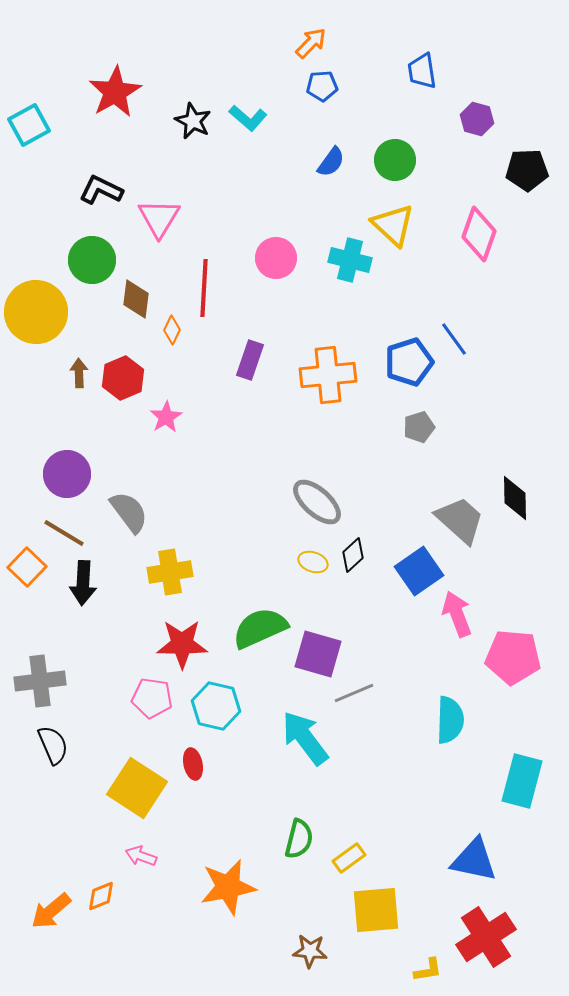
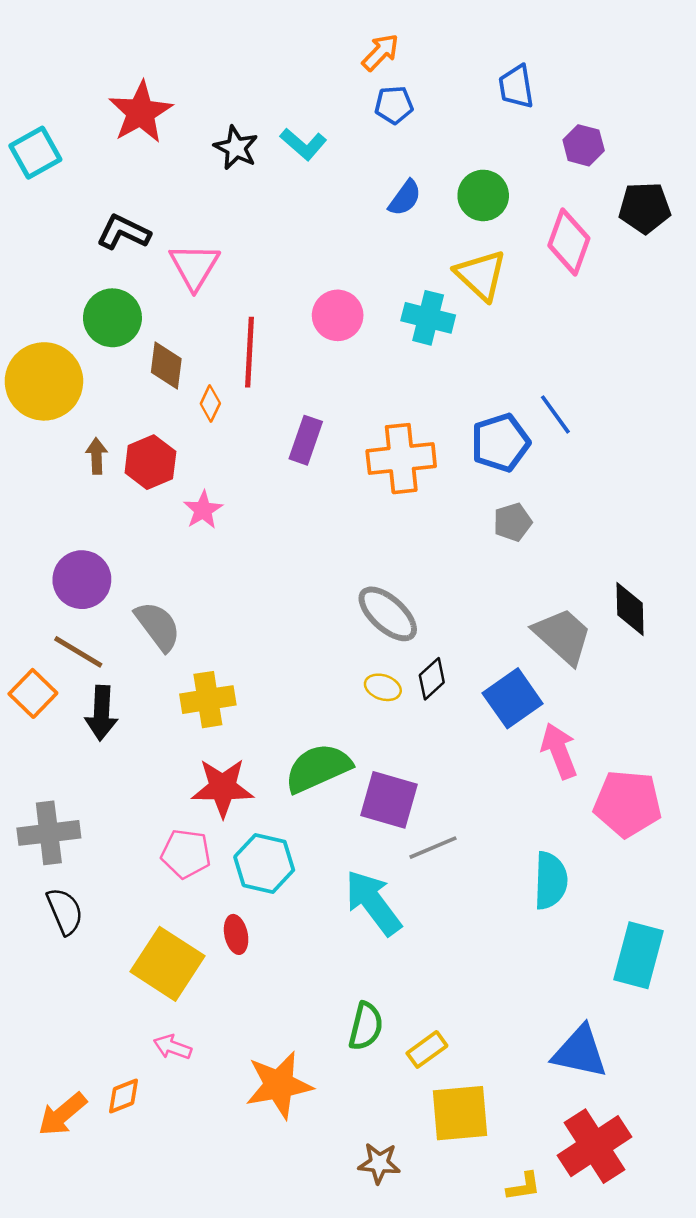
pink diamond: (479, 234) -> (569, 242), moved

